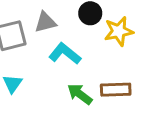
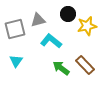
brown rectangle: (116, 90) -> (85, 65), turned 48

